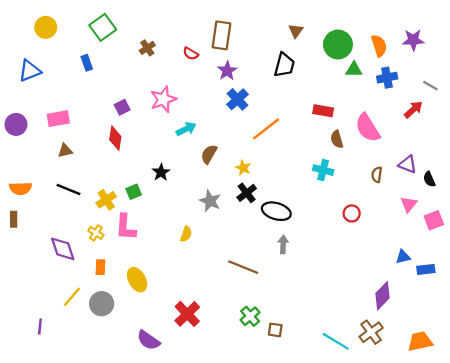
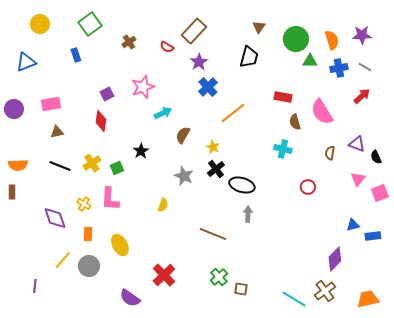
brown rectangle: (221, 35) -> (194, 31), turned 35
gray line: (430, 86) -> (365, 67), moved
yellow cross: (106, 200) -> (92, 163), moved

